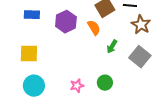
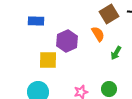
purple hexagon: (66, 22) -> (67, 41), moved
yellow square: (29, 54) -> (48, 60), moved

